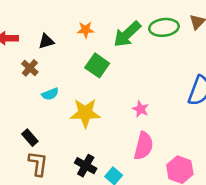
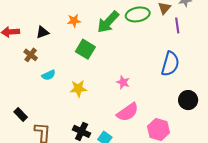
yellow star: (85, 113) -> (78, 89), size x0.7
black rectangle: (30, 138) -> (21, 115), moved
pink semicircle: (144, 146) -> (128, 112), turned 45

